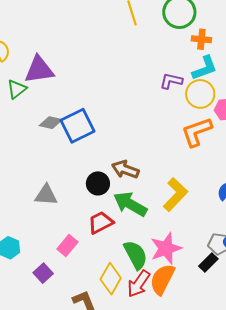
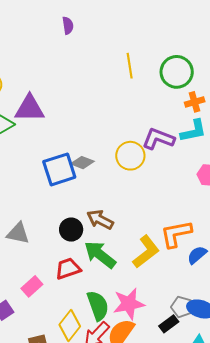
orange cross: (201, 39) -> (195, 102), turned -30
purple L-shape: (171, 81) -> (158, 139), size x1.4
yellow circle: (200, 94) -> (130, 156), moved
gray diamond: (51, 123) -> (82, 163), moved
orange L-shape: (197, 132) -> (176, 234), moved

